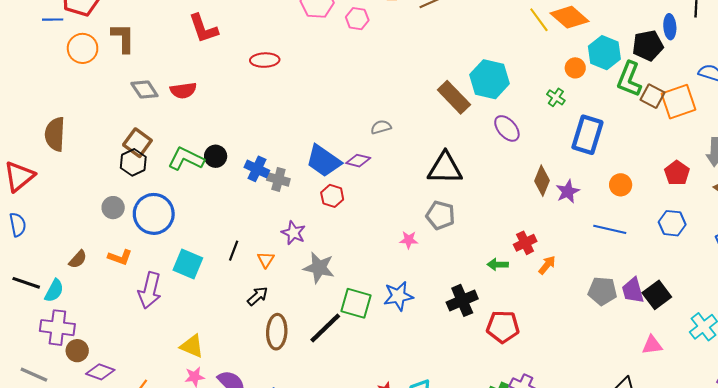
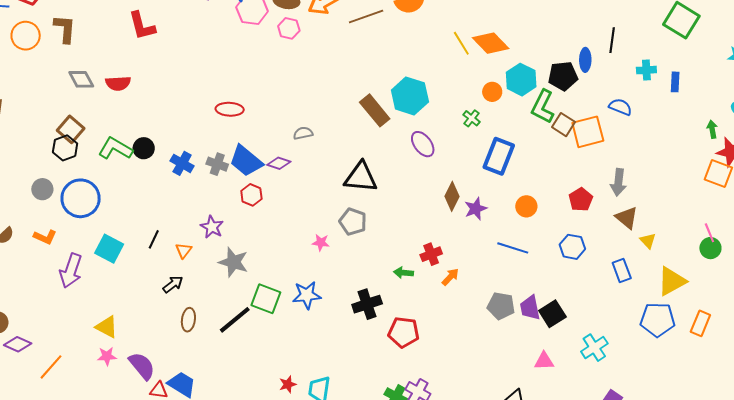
red ellipse: (265, 60) -> (230, 109), moved
gray cross: (278, 179) -> (217, 164), moved
brown ellipse: (277, 332) -> (188, 320), size x0.7

